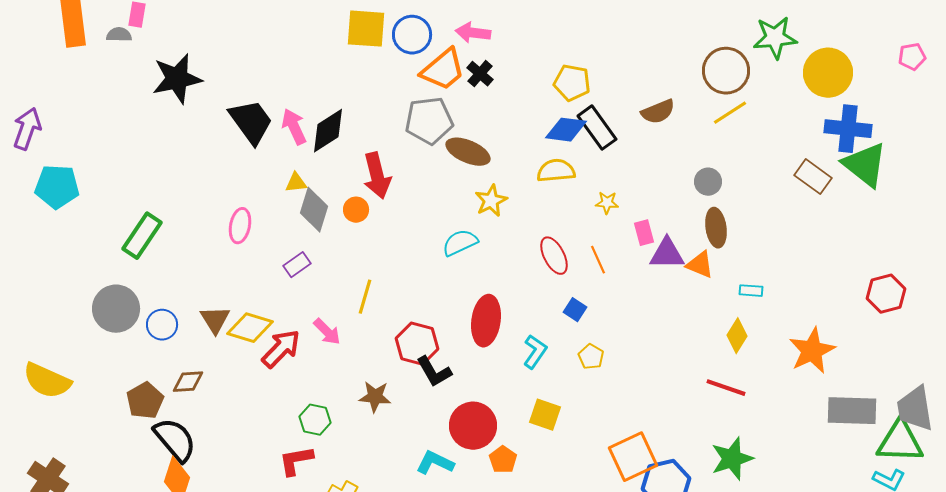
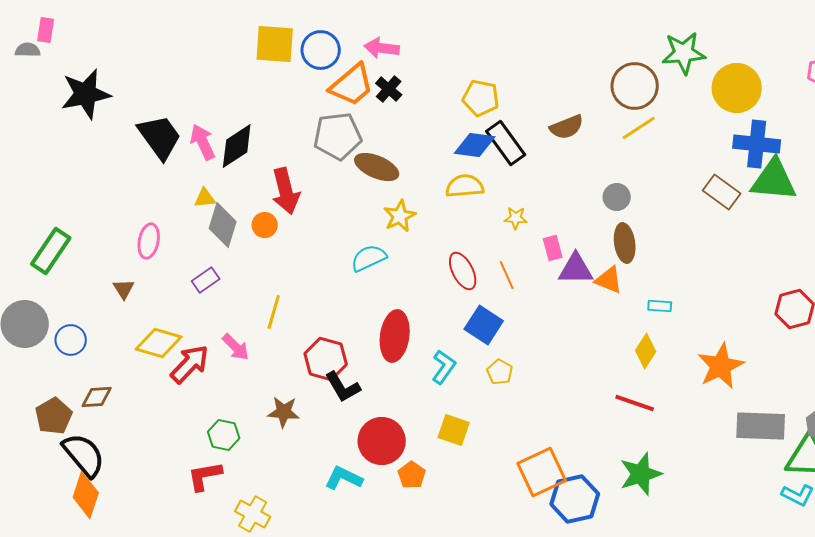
green triangle: (865, 165) -> (774, 180), turned -33
blue square: (575, 310) -> (484, 325), size x1.6
brown triangle: (215, 320) -> (124, 289), moved, size x0.7

